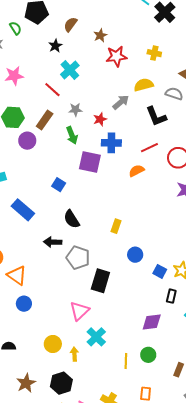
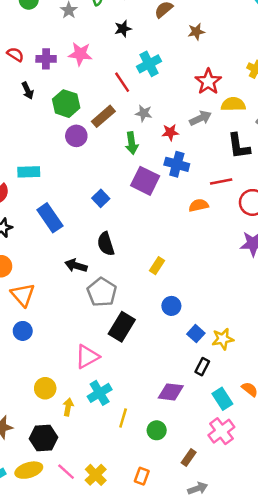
black star: (55, 46) -> (123, 29), moved
red star: (116, 56) -> (208, 82), moved, turned 30
yellow line: (126, 361) -> (123, 418), moved

